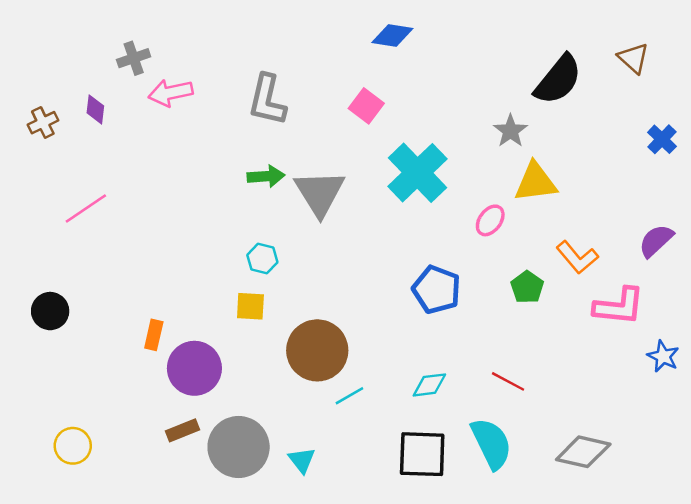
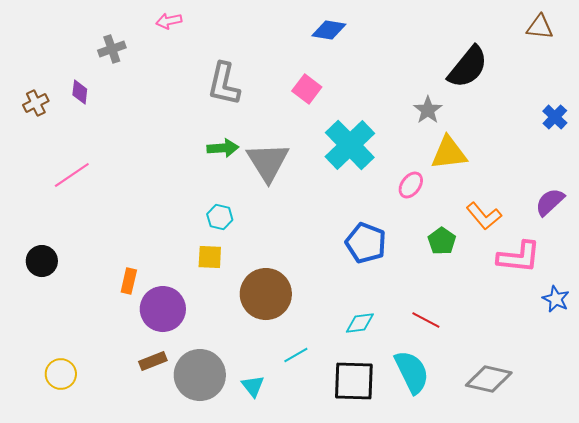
brown triangle: (633, 58) -> (540, 27), moved, turned -36
pink arrow: (171, 93) -> (169, 21), moved, size x0.7
cyan line: (349, 396) -> (296, 355), moved

